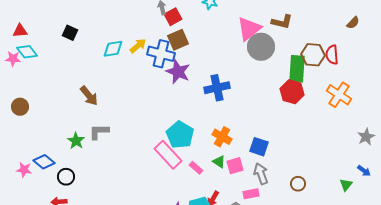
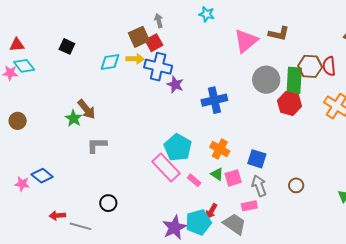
red square: (173, 17) -> (154, 43), moved
brown square: (178, 40) -> (139, 37), moved
yellow arrow: (138, 46) -> (135, 59), turned 42
gray circle: (261, 47) -> (266, 80), moved
purple star: (178, 72) -> (175, 84), size x0.7
green star: (76, 141) -> (74, 118), moved
black circle: (66, 177) -> (108, 203), moved
brown circle: (298, 184) -> (296, 185), moved

